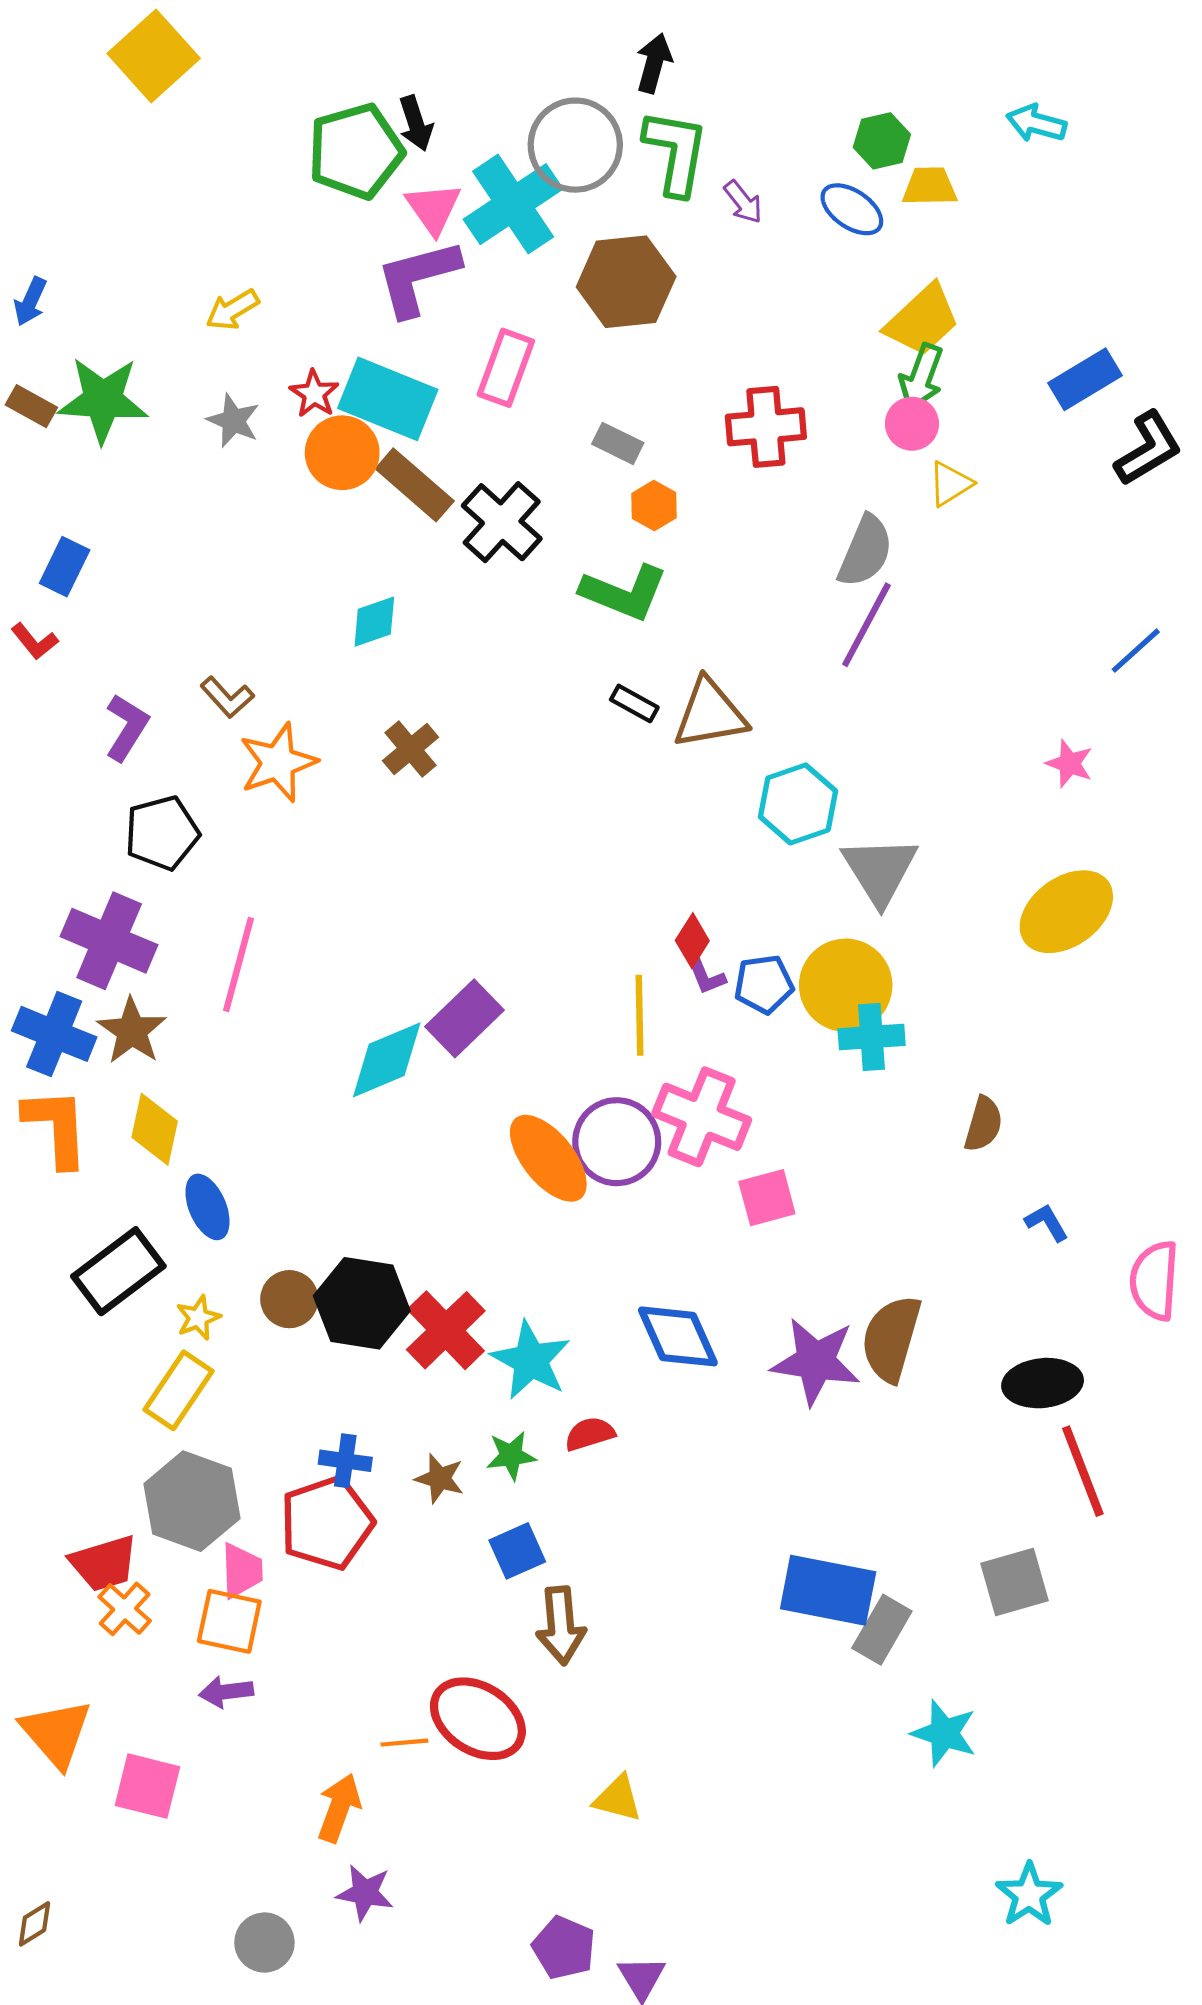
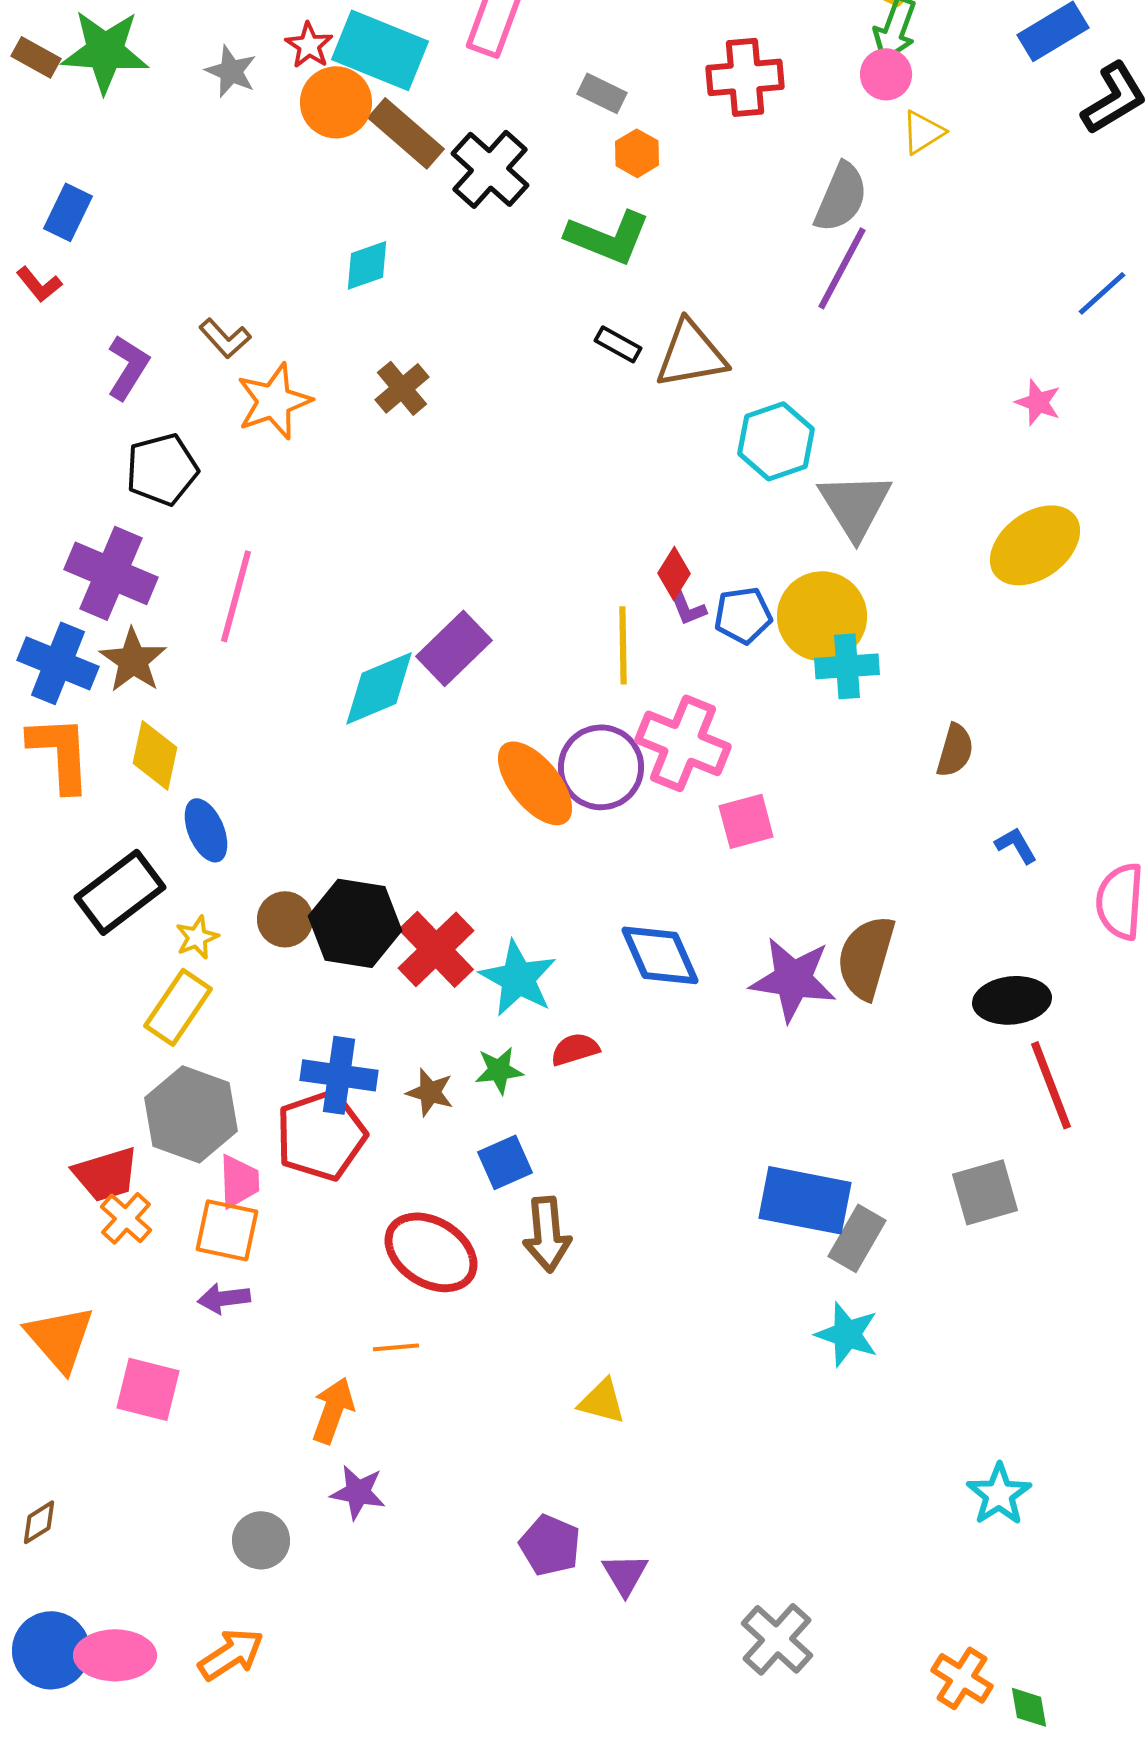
blue cross: (345, 1461) -> (339, 1075), size x1.5
red ellipse: (478, 1719) -> (431, 1252), moved
cyan star: (944, 1733) -> (847, 1334), moved

